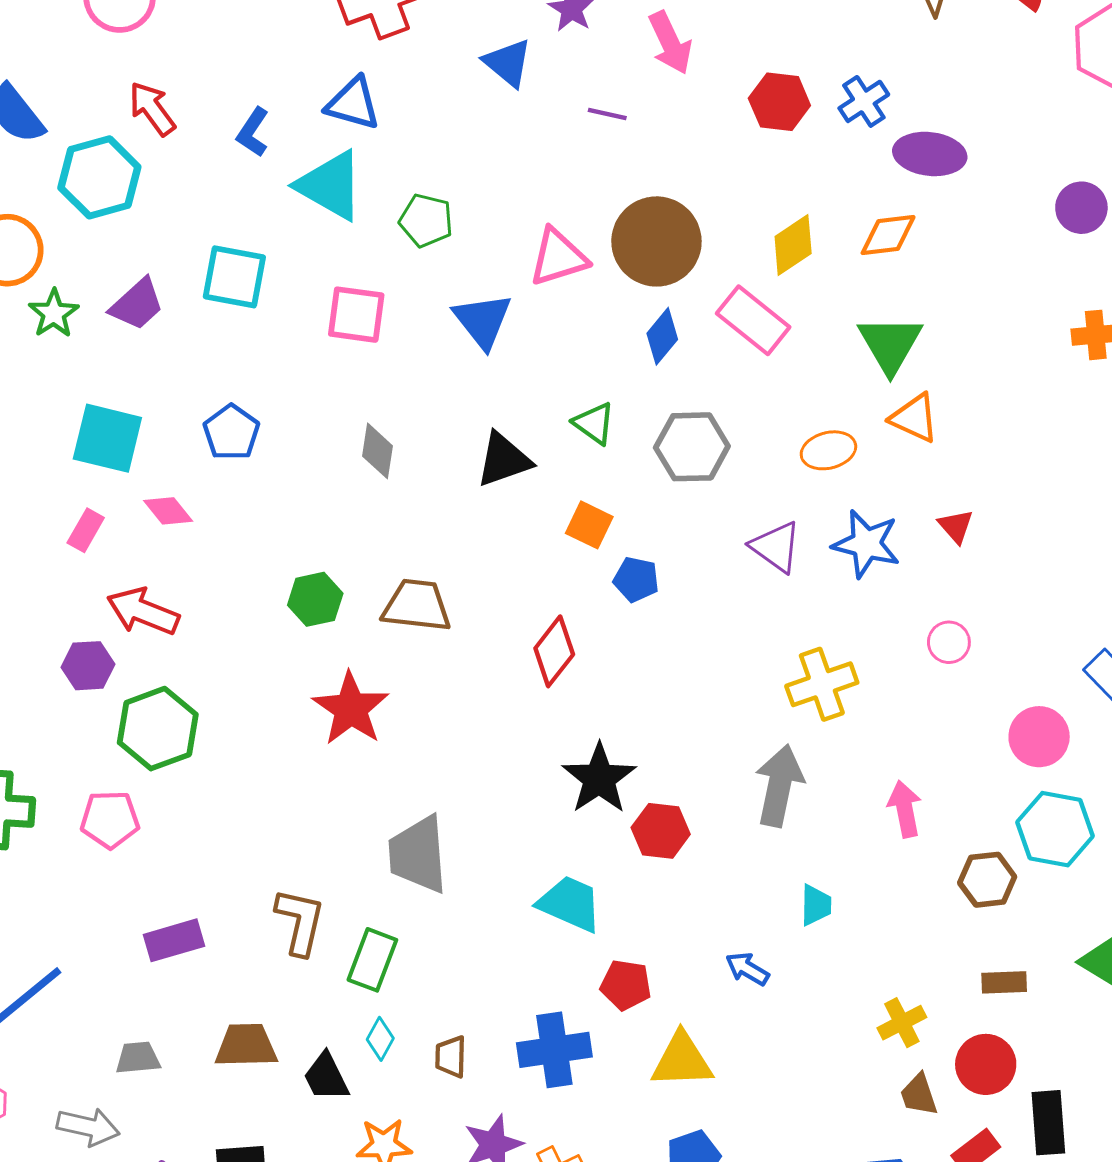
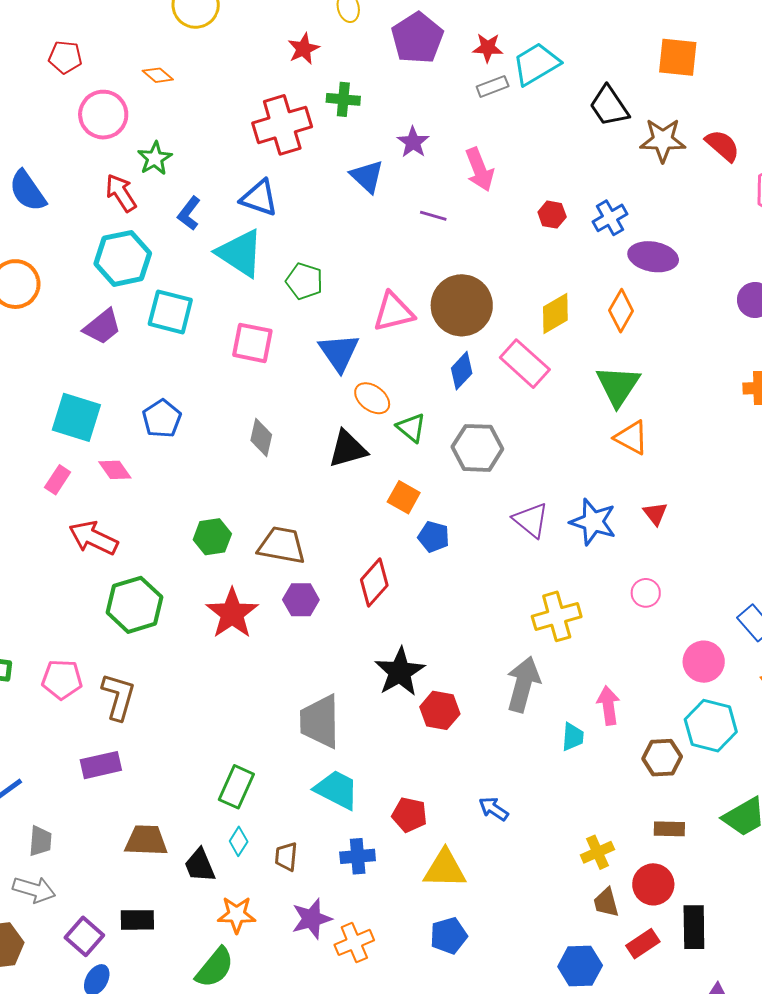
red hexagon: (779, 102) -> (552, 215), size x0.7
cyan hexagon: (99, 177) -> (123, 258), moved
orange diamond: (888, 235) -> (621, 311), turned -57
green star: (54, 313) -> (155, 158), moved
orange ellipse: (828, 450) -> (372, 398), moved, turned 48
purple hexagon: (88, 666) -> (301, 600), moved
green hexagon: (158, 729) -> (134, 605), moved
gray trapezoid: (418, 854) -> (320, 721), moved
cyan trapezoid: (570, 904) -> (337, 790), moved
cyan trapezoid: (816, 905) -> (573, 737), moved
brown L-shape: (300, 922) -> (118, 697), moved
blue cross: (554, 1050) -> (358, 856), size x0.7
gray trapezoid: (138, 1058) -> (40, 841), moved, turned 96

